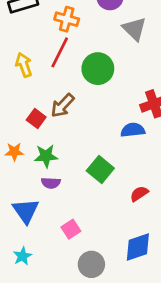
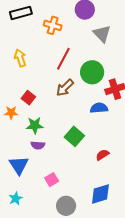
red line: (60, 52) -> (63, 59), moved
green circle: (98, 69) -> (92, 72), moved
brown arrow: (63, 106) -> (65, 88), moved
orange star: (14, 152) -> (11, 113), moved

